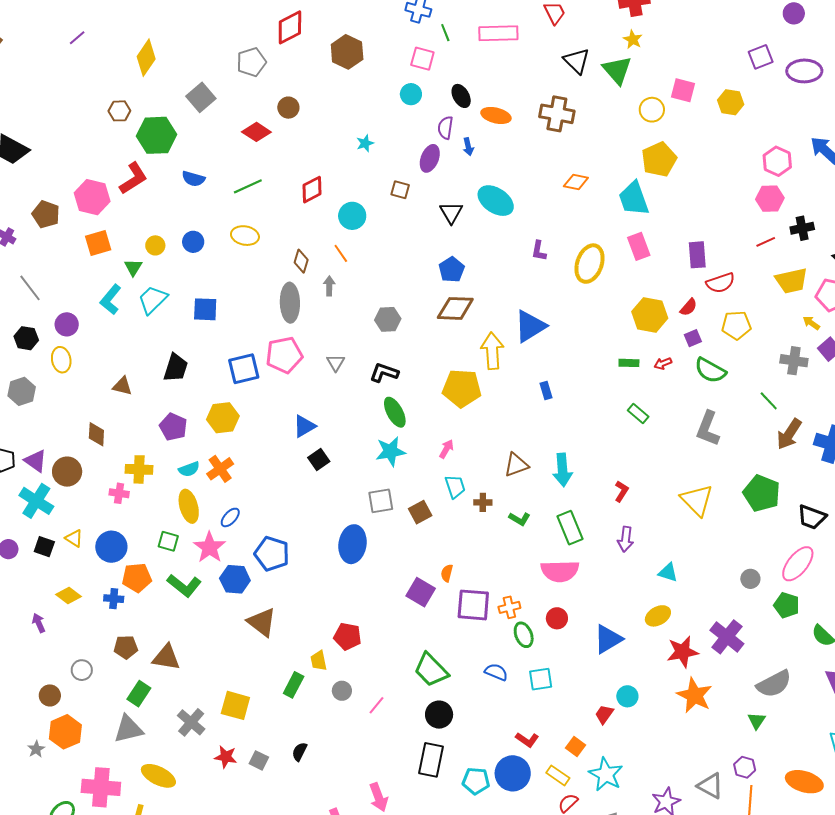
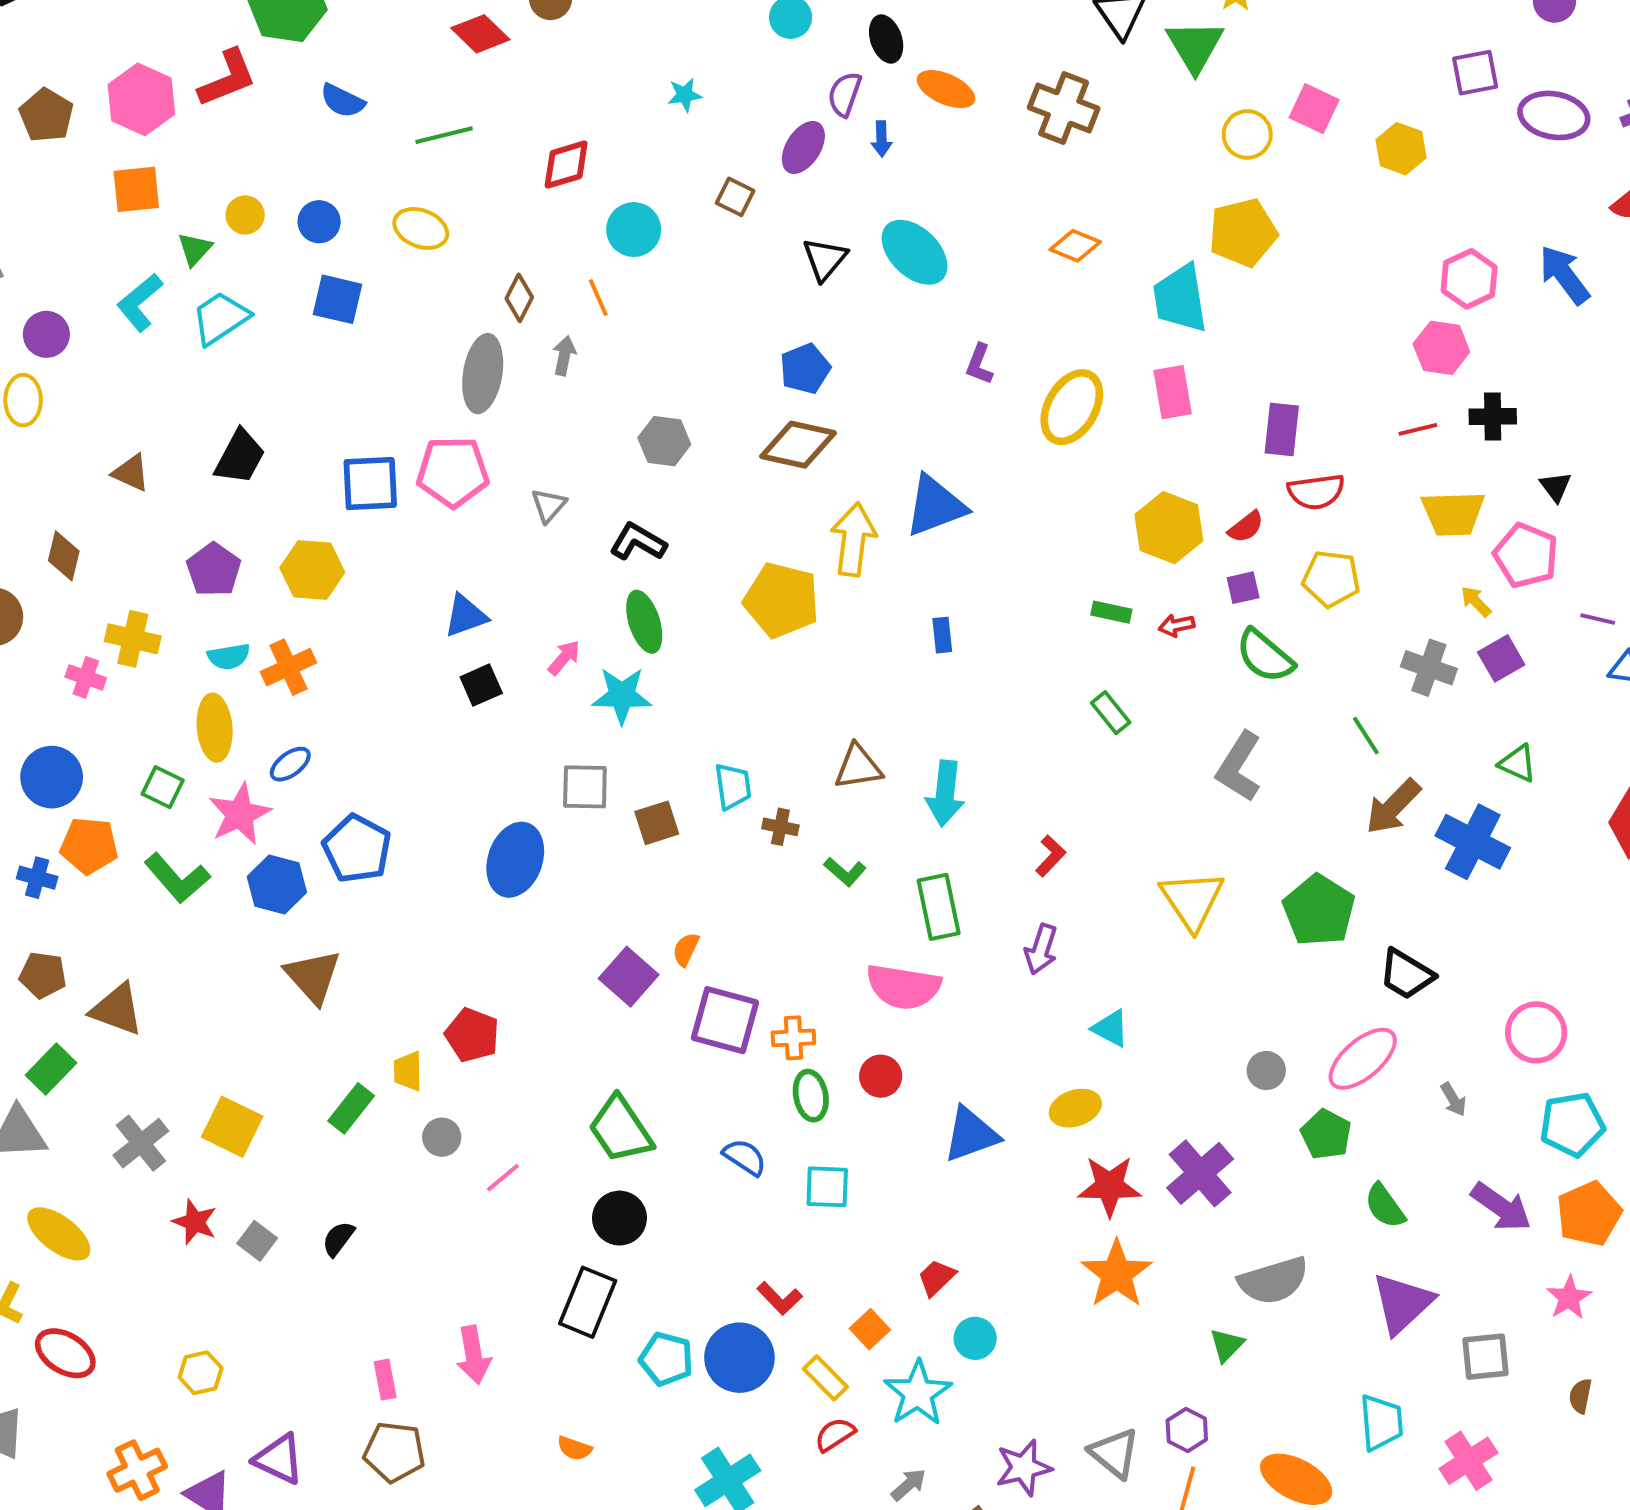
blue square: (205, 309) -> (338, 299), moved
pink arrow: (446, 449) -> (564, 658), moved
cyan circle: (627, 696) -> (975, 1338), moved

